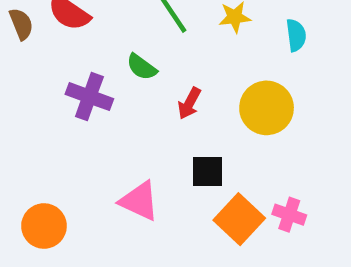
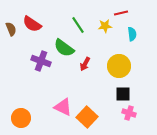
green semicircle: (142, 67) -> (64, 48), size x1.5
black square: (207, 171) -> (123, 94), moved
orange square: (239, 219) -> (87, 117), moved

